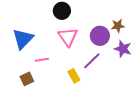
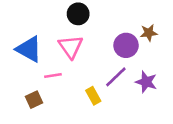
pink triangle: (68, 37) -> (71, 47), moved
blue triangle: (23, 39) -> (29, 49), turned -45
purple star: (123, 49) -> (146, 82), moved

